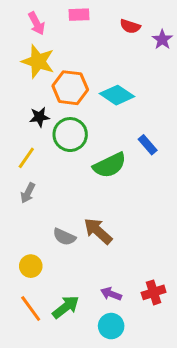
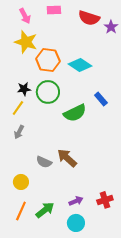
red semicircle: (130, 26) -> (89, 18), size x1.5
black star: (39, 117) -> (24, 89), moved
purple arrow: (111, 294) -> (76, 201), turned 136
orange line: (31, 308) -> (21, 211), turned 60

